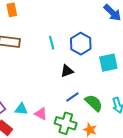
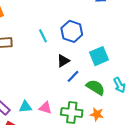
cyan square: (108, 63) -> (99, 56), moved
blue line: (72, 97) -> (73, 76), moved

